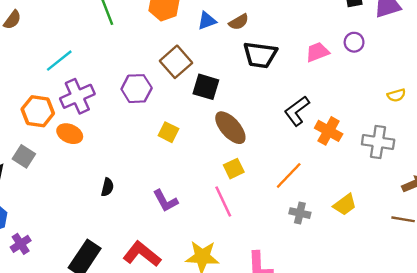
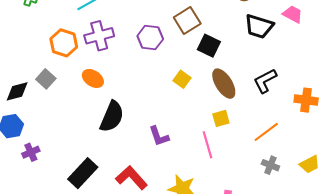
pink trapezoid: (317, 52) -> (293, 14), moved, turned 40
black L-shape: (297, 111) -> (265, 81), moved
orange cross: (329, 131) -> (306, 100), turned -30
yellow square: (168, 132) -> (182, 79), moved
orange ellipse: (70, 134) -> (93, 78), moved
black semicircle: (107, 187) -> (112, 117), size x2.0

